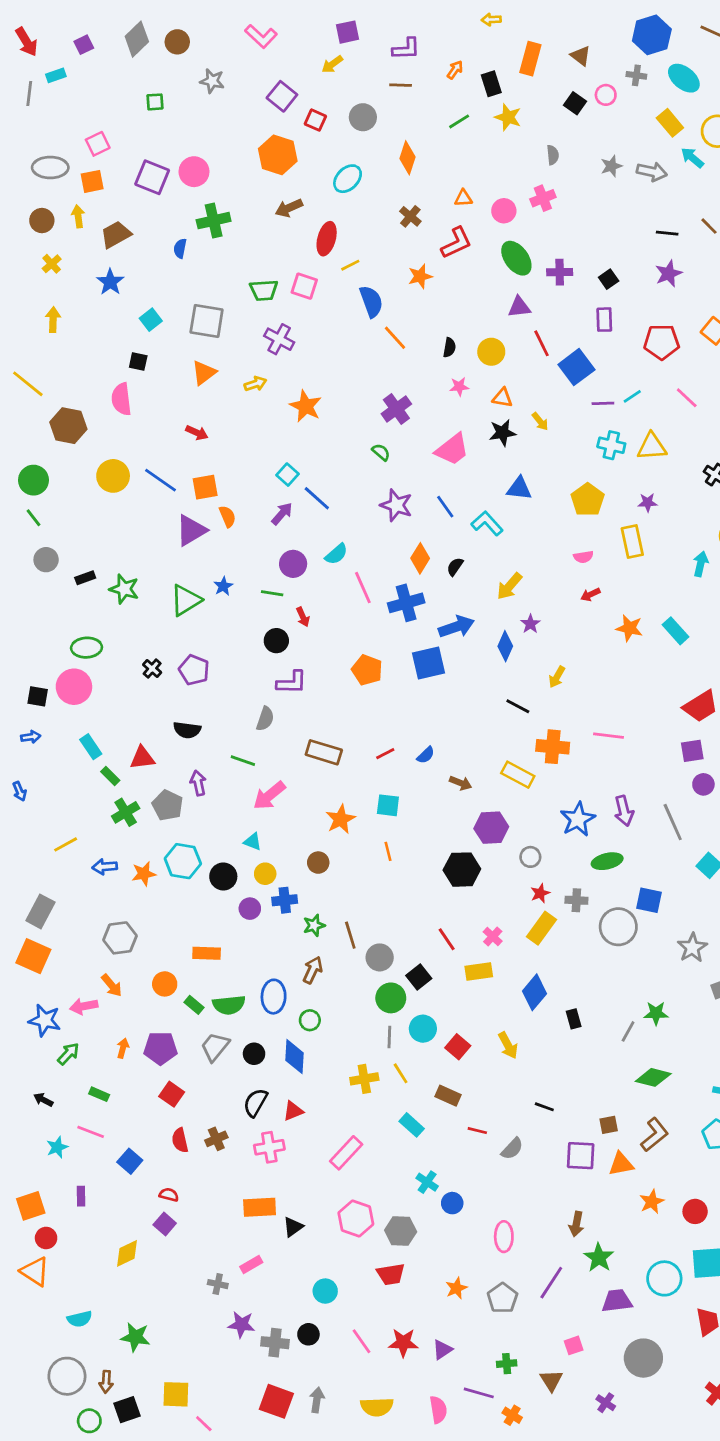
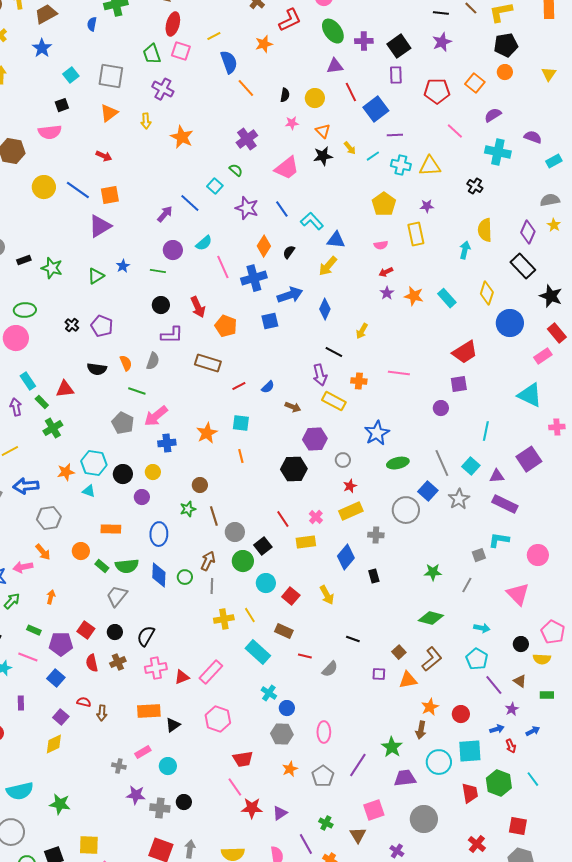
red ellipse: (327, 239) -> (173, 24), moved
black square: (609, 279) -> (399, 46), size x1.6
green trapezoid: (264, 290) -> (152, 54), turned 75
black square: (138, 361) -> (62, 105), turned -32
yellow arrow: (255, 384) -> (146, 121), turned 105
cyan line: (632, 396) -> (373, 156), moved
orange triangle: (502, 398) -> (323, 131), turned 35
pink semicircle: (121, 399) -> (50, 132), turned -90
cyan square: (288, 475) -> (215, 186), moved
blue triangle: (519, 488) -> (336, 240), moved
orange semicircle: (227, 516) -> (126, 363), moved
green triangle: (186, 600) -> (96, 276), size x0.7
red arrow: (303, 617) -> (198, 307), moved, size x1.5
purple star: (530, 624) -> (387, 293), moved
blue square: (428, 663) -> (270, 321), size x0.7
orange cross: (553, 747) -> (359, 381), size x0.7
brown rectangle: (324, 752) -> (208, 363), moved
purple arrow: (198, 783) -> (16, 407), moved
purple circle: (703, 784) -> (441, 408), moved
gray pentagon: (167, 805) -> (123, 423), moved
purple arrow: (624, 811) -> (320, 375), moved
gray line: (673, 822) -> (442, 463), moved
cyan triangle: (253, 842) -> (89, 491), moved
brown circle: (318, 863) -> (200, 485), moved
blue arrow: (105, 867) -> (26, 486), moved, size x1.4
blue cross: (285, 900) -> (167, 443), moved
gray cross: (576, 900) -> (376, 535), moved
blue square: (649, 900) -> (428, 491), turned 30
yellow rectangle: (542, 928) -> (351, 511), turned 30
gray star: (692, 948) -> (459, 499), moved
brown arrow: (313, 970) -> (208, 561), moved
blue ellipse: (274, 997) -> (159, 534), moved
gray line: (628, 1031) -> (467, 585), moved
gray line: (389, 1037) -> (212, 586), moved
purple pentagon: (160, 1048) -> (61, 644), moved
black circle: (254, 1054) -> (115, 632), moved
blue diamond: (294, 1057) -> (159, 575), moved
red triangle: (293, 1111) -> (182, 677), moved
cyan rectangle: (412, 1125) -> (258, 652), size x1.4
brown square: (609, 1125) -> (399, 652), turned -32
purple square: (581, 1156) -> (379, 674), size x0.6
purple square: (165, 1224) -> (61, 717), moved
brown arrow: (576, 1224) -> (421, 730), moved
gray hexagon: (401, 1231) -> (282, 734), moved
cyan circle: (325, 1291) -> (168, 766), moved
cyan semicircle: (80, 1319) -> (20, 791), size x1.5
pink line: (361, 1341) -> (235, 787), moved
pink square: (574, 1345) -> (374, 810), size x1.5
green cross: (507, 1364) -> (326, 823), turned 32
brown arrow: (106, 1382) -> (102, 713), moved
purple line: (479, 1393) -> (306, 844), turned 45

